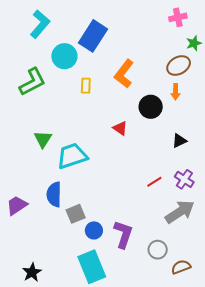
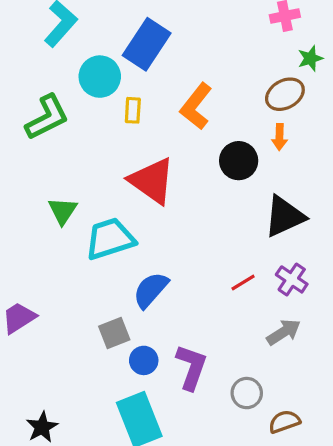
yellow rectangle: (86, 86) -> (133, 110), moved
red triangle: (120, 128) -> (152, 181), moved, size x2.0
black triangle: (179, 141) -> (284, 216), size x1.8
blue semicircle: (54, 194) -> (151, 290), moved, turned 40
gray arrow: (180, 212) -> (284, 332), size x0.7

